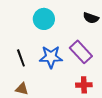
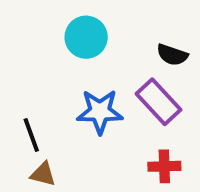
black semicircle: (91, 18) -> (172, 55), moved
black line: (21, 58) -> (31, 135), moved

